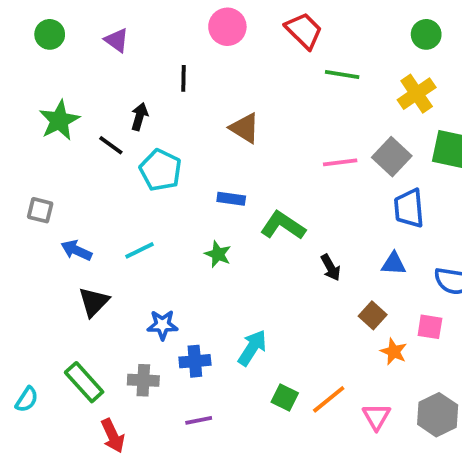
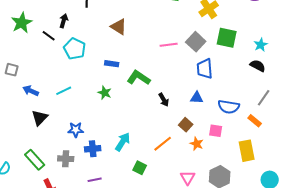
orange line: (329, 399) -> (163, 144), moved

